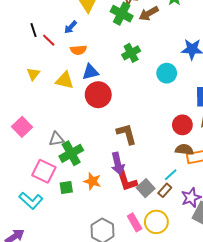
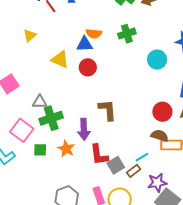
orange semicircle: (78, 50) -> (94, 34), moved
yellow triangle: (65, 80) -> (60, 59), moved
red circle: (98, 95) -> (88, 67), size x0.7
purple arrow: (118, 164) -> (84, 129), moved

